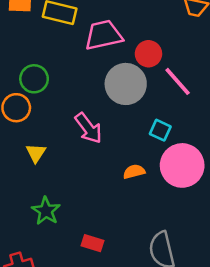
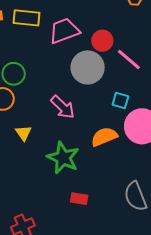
orange semicircle: (134, 172) -> (104, 137), size x1.5
green star: (46, 211) -> (63, 158), moved, size x1.4

